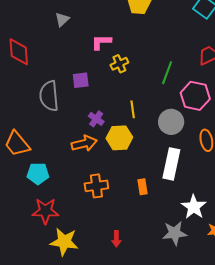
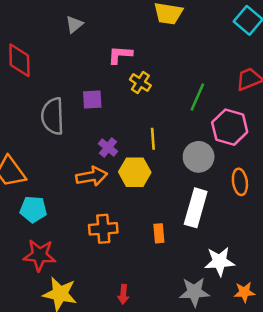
yellow cross: (119, 64) -> (140, 83), turned -36
white star: (194, 207) -> (219, 262), turned 30

